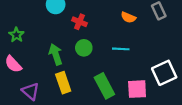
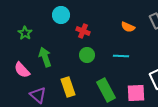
green star: (16, 35) -> (25, 33), moved
green arrow: (56, 54) -> (45, 57), moved

